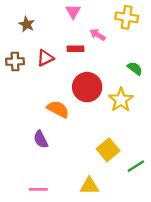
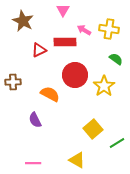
yellow cross: (127, 17) -> (109, 29), moved
brown star: (27, 24) -> (23, 21), size x1.5
red rectangle: (76, 49) -> (65, 42), size x1.5
brown cross: (15, 61) -> (13, 82), moved
yellow triangle: (89, 186) -> (77, 160), turned 30

